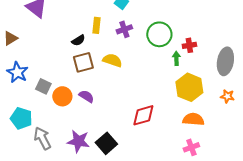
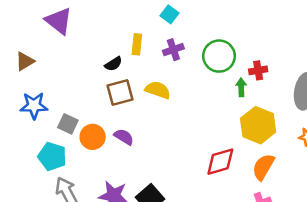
blue star: (17, 72) -> (34, 106), turned -30
red diamond: (143, 115) -> (220, 162), moved
cyan pentagon: (21, 118) -> (52, 156), moved
orange semicircle: (193, 119) -> (263, 167), turned -65

